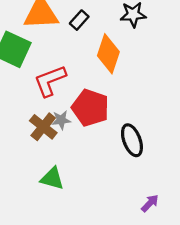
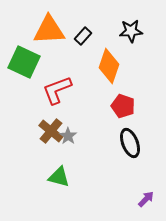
red pentagon: (90, 108) -> (123, 106), moved, size x0.7
gray star: (61, 120) -> (68, 136), moved, turned -30

